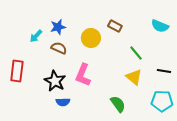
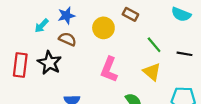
black line: (164, 71) -> (184, 54), moved
pink L-shape: (83, 75) -> (109, 70), moved
black star: (55, 81) -> (49, 63), moved

